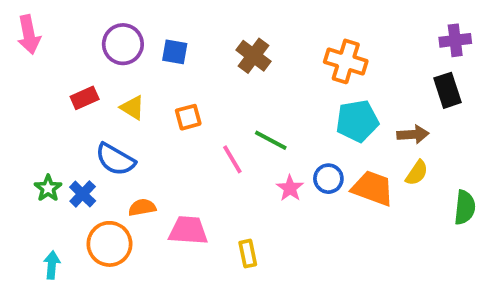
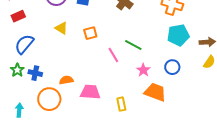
red rectangle: (85, 98) -> (18, 16), moved
blue semicircle: (115, 159) -> (24, 44), moved, turned 100
blue circle: (328, 179) -> (172, 67), moved
orange trapezoid: (373, 188) -> (155, 92), moved
blue cross: (83, 194) -> (35, 73), turned -32

